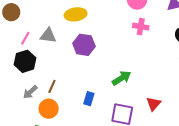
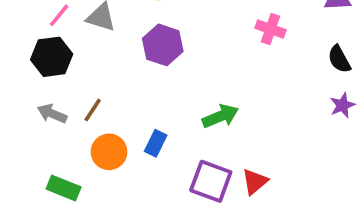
gray arrow: (30, 92) -> (52, 114), turned 56
red triangle: (154, 104) -> (255, 182), moved
orange circle: (49, 109) -> (109, 152), moved

